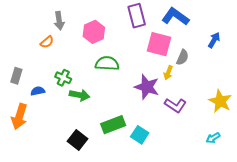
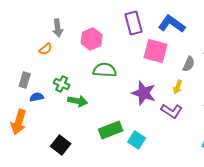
gray semicircle: (182, 57) -> (189, 64), moved
yellow arrow: (168, 73) -> (178, 87), moved
gray rectangle: (16, 76) -> (25, 80), moved
black square: (77, 140) -> (61, 145), moved

